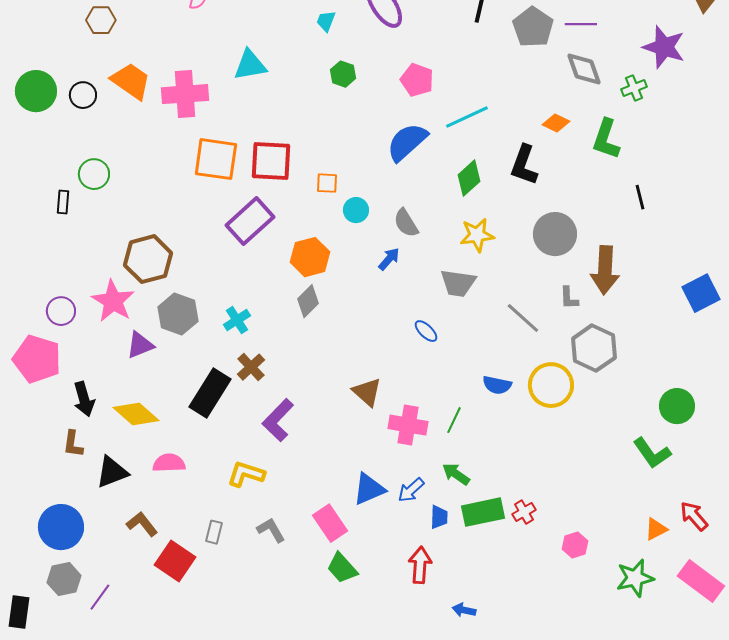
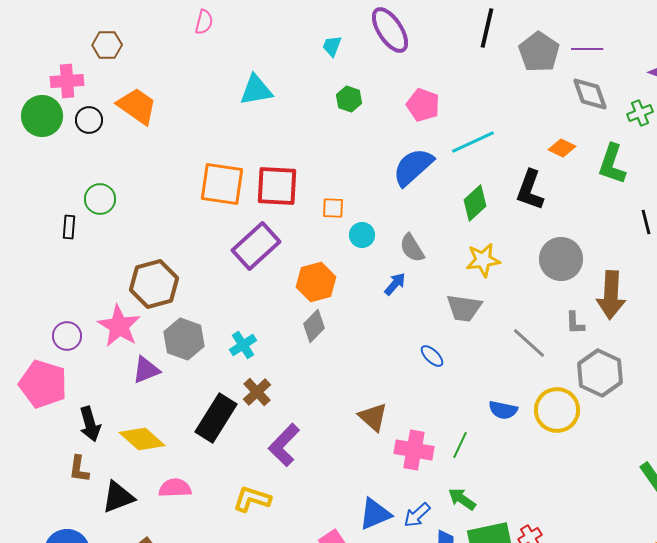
pink cross: (185, 94) -> (67, 81), moved, size x0.7

